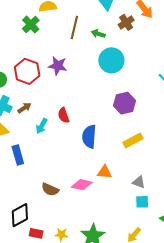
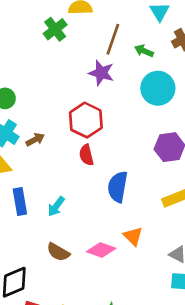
purple star: (58, 66) -> (101, 73), moved
red hexagon: (27, 71) -> (86, 120), moved
cyan arrow: (42, 126) -> (56, 206), moved
orange triangle: (104, 172) -> (133, 236), turned 35

